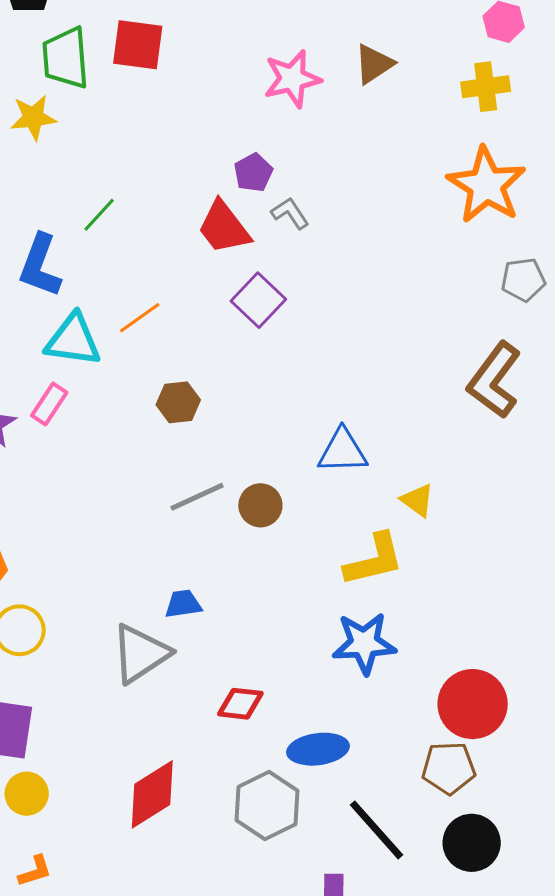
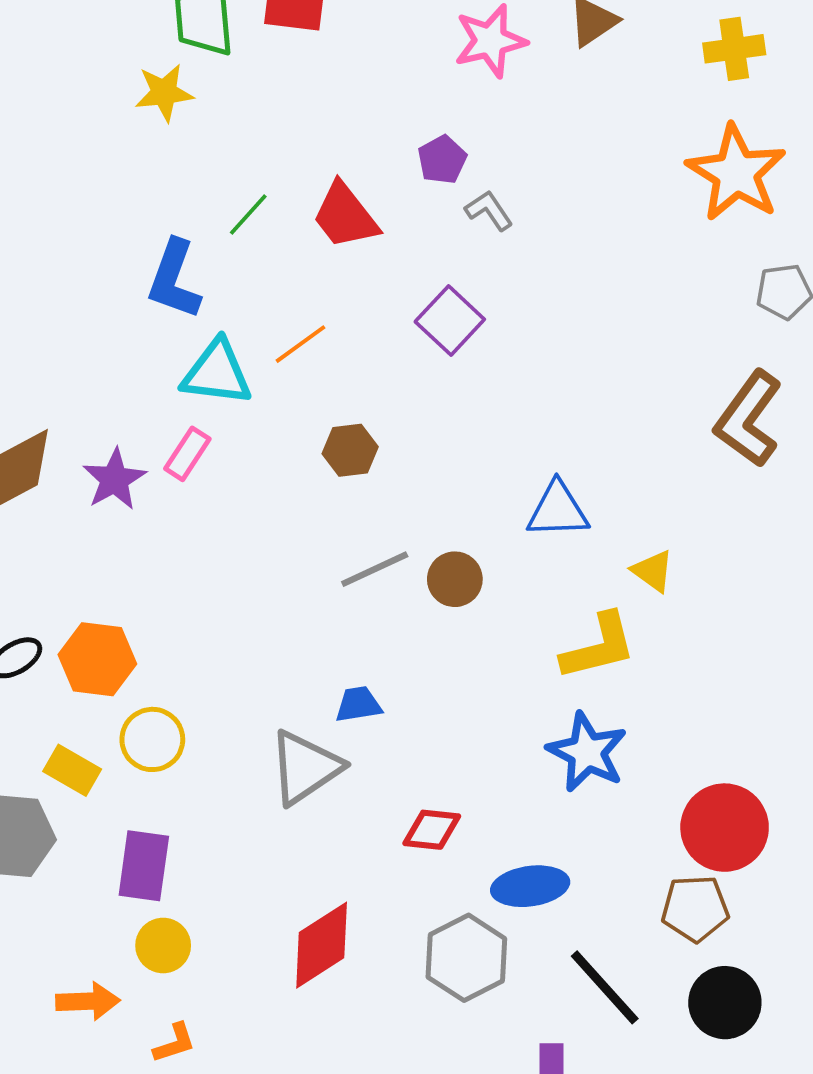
red trapezoid: (224, 227) -> (345, 216), moved
blue star: (364, 643) -> (587, 752), turned 30

